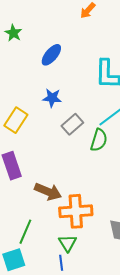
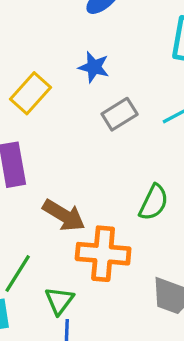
green semicircle: (99, 140) -> (154, 202), moved
green triangle: (68, 243) -> (59, 301), moved

